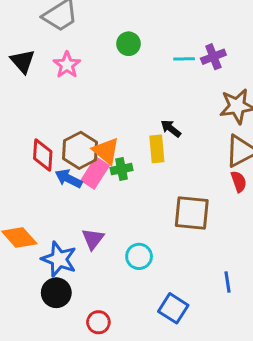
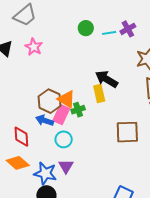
green circle: (129, 44) -> (86, 28), moved
black arrow: (171, 128) -> (106, 79), size x1.6
red diamond: (43, 155) -> (21, 137), moved
purple triangle: (93, 239) -> (66, 166), moved
cyan circle: (139, 256) -> (64, 139), moved

